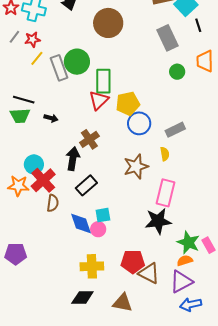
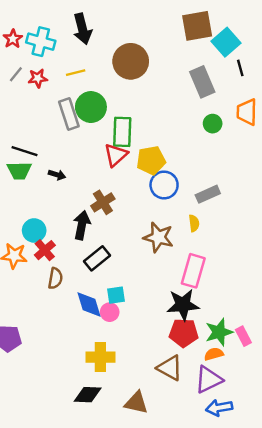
yellow line: (37, 58) -> (76, 73), moved, turned 35
brown star: (136, 166) -> (158, 237), turned 30
red cross: (43, 180) -> (45, 250), size x0.7
green star: (188, 242) -> (219, 332), turned 30
red pentagon: (133, 262) -> (184, 333), moved

